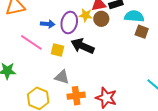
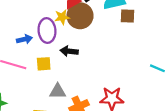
brown circle: (101, 19) -> (80, 16), size x1.5
black arrow: (82, 46) -> (69, 51), size x0.7

